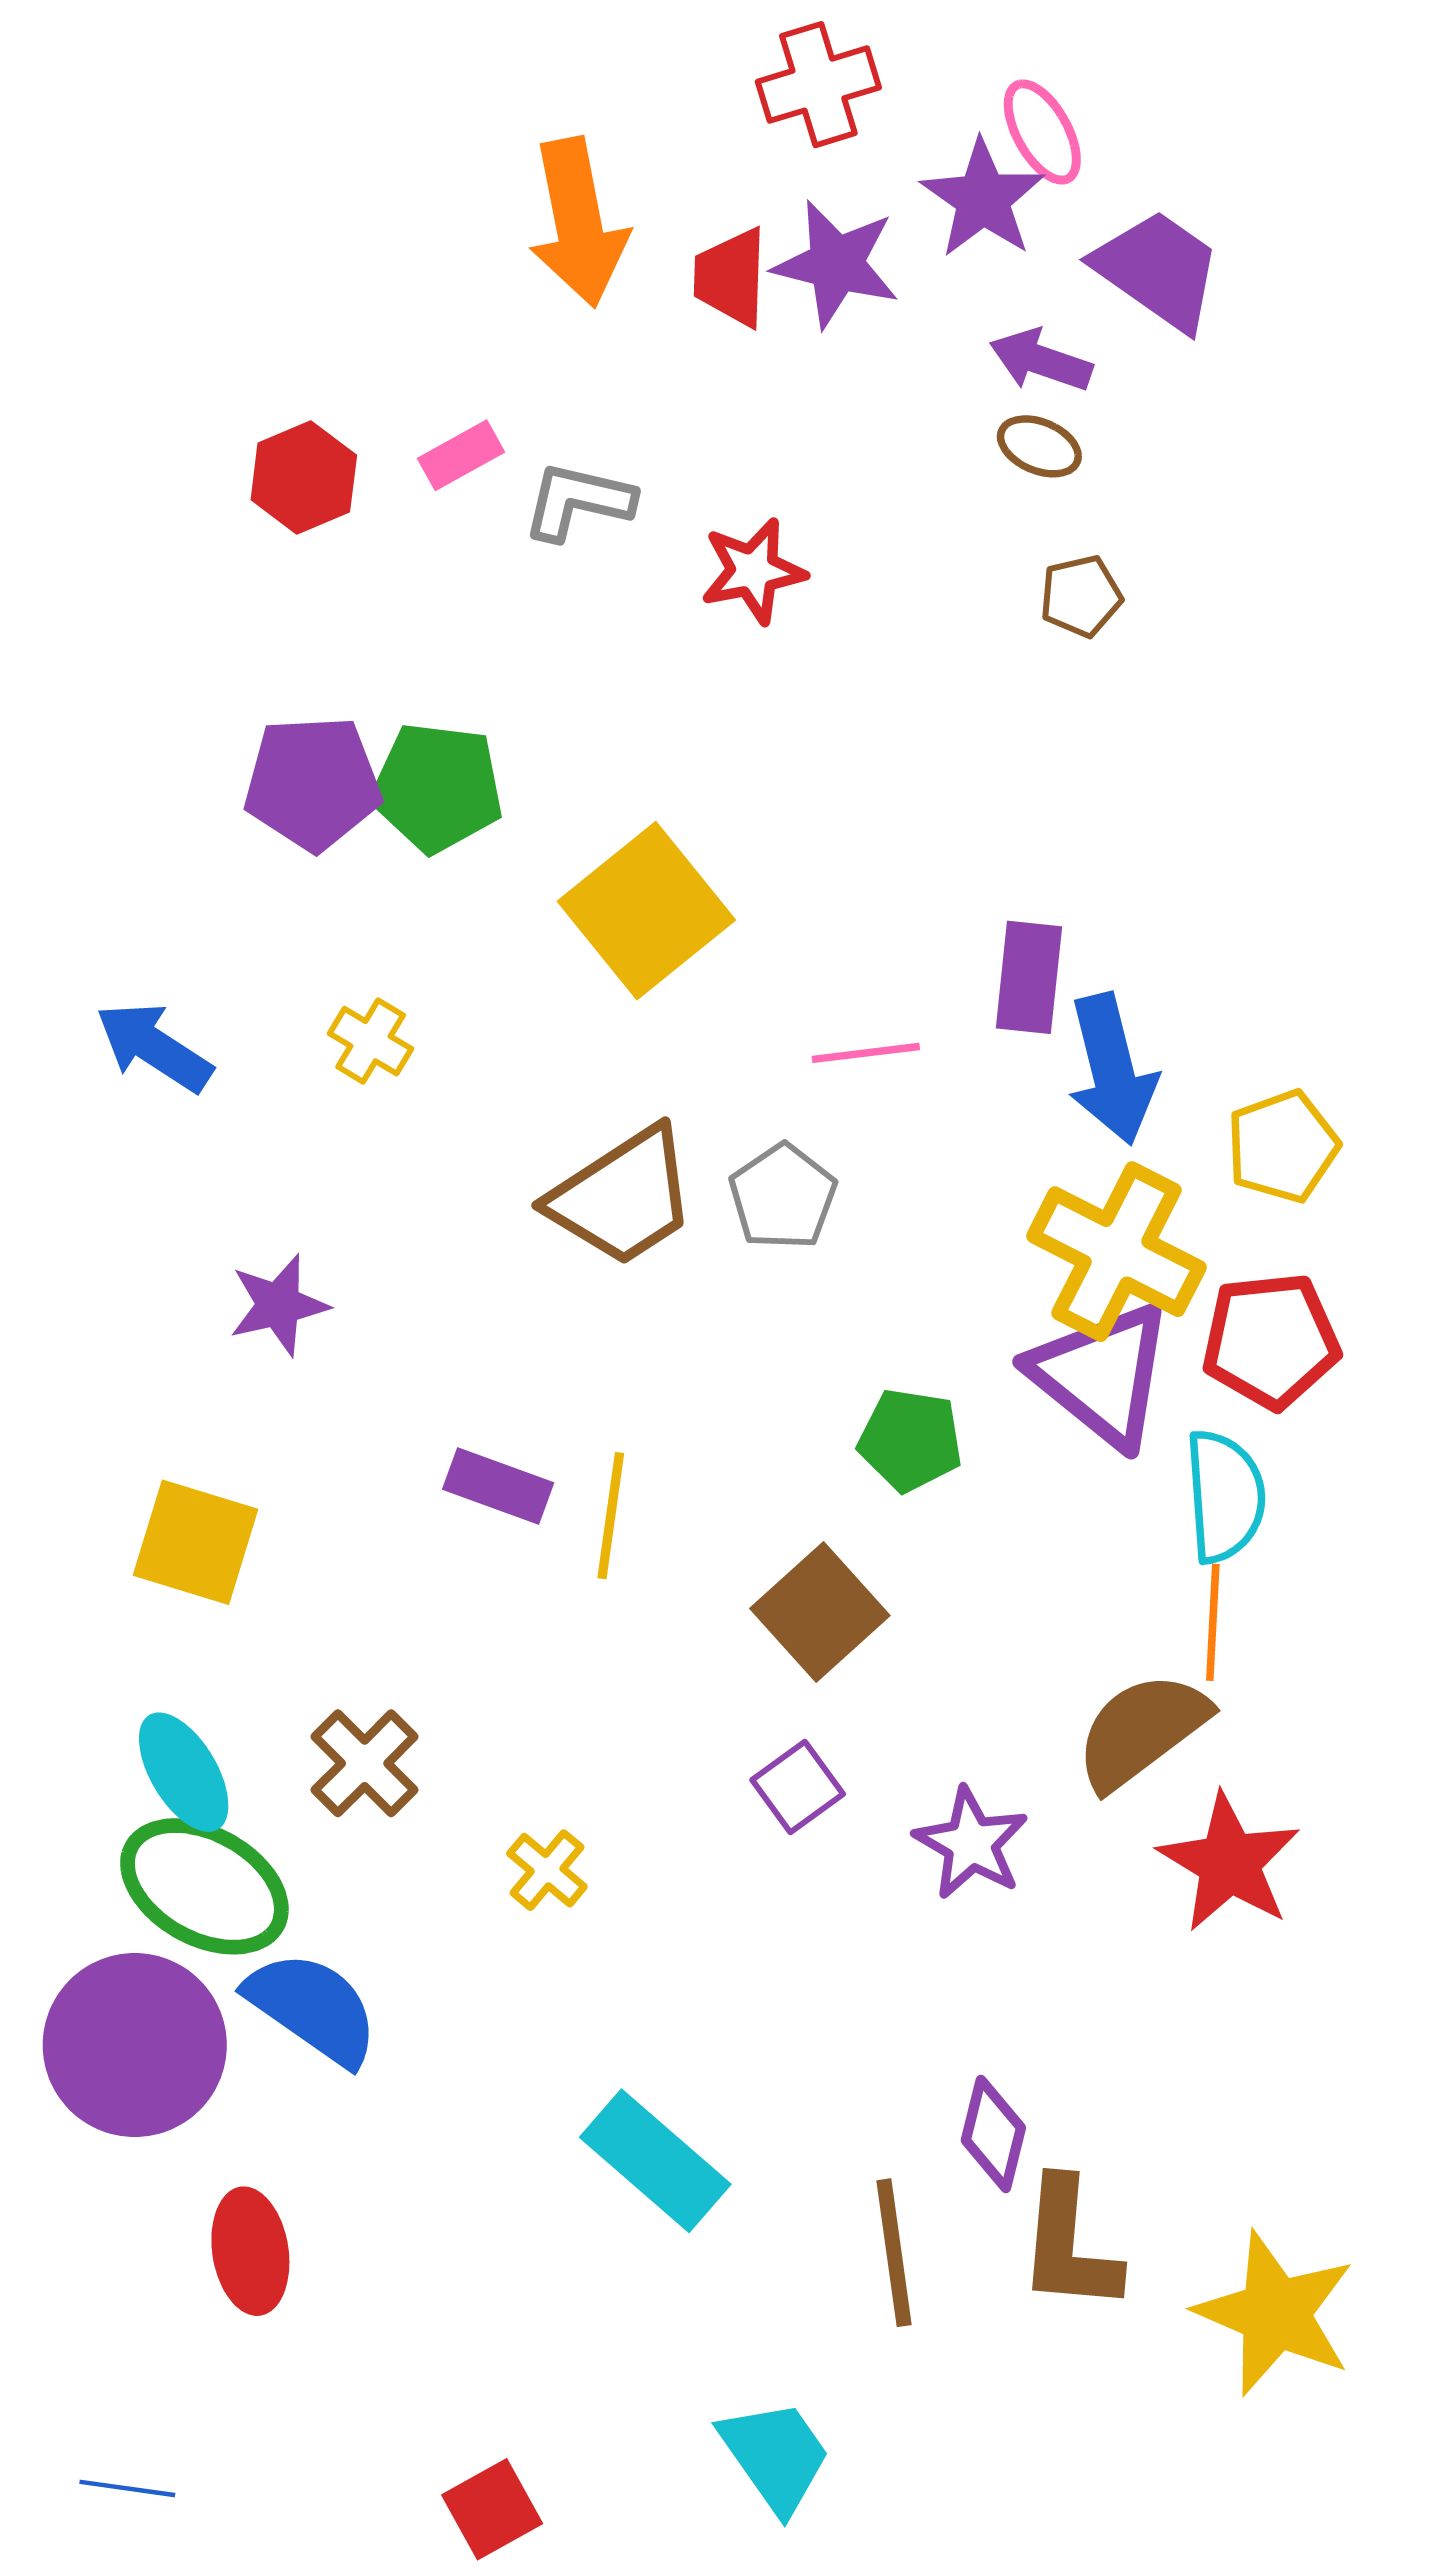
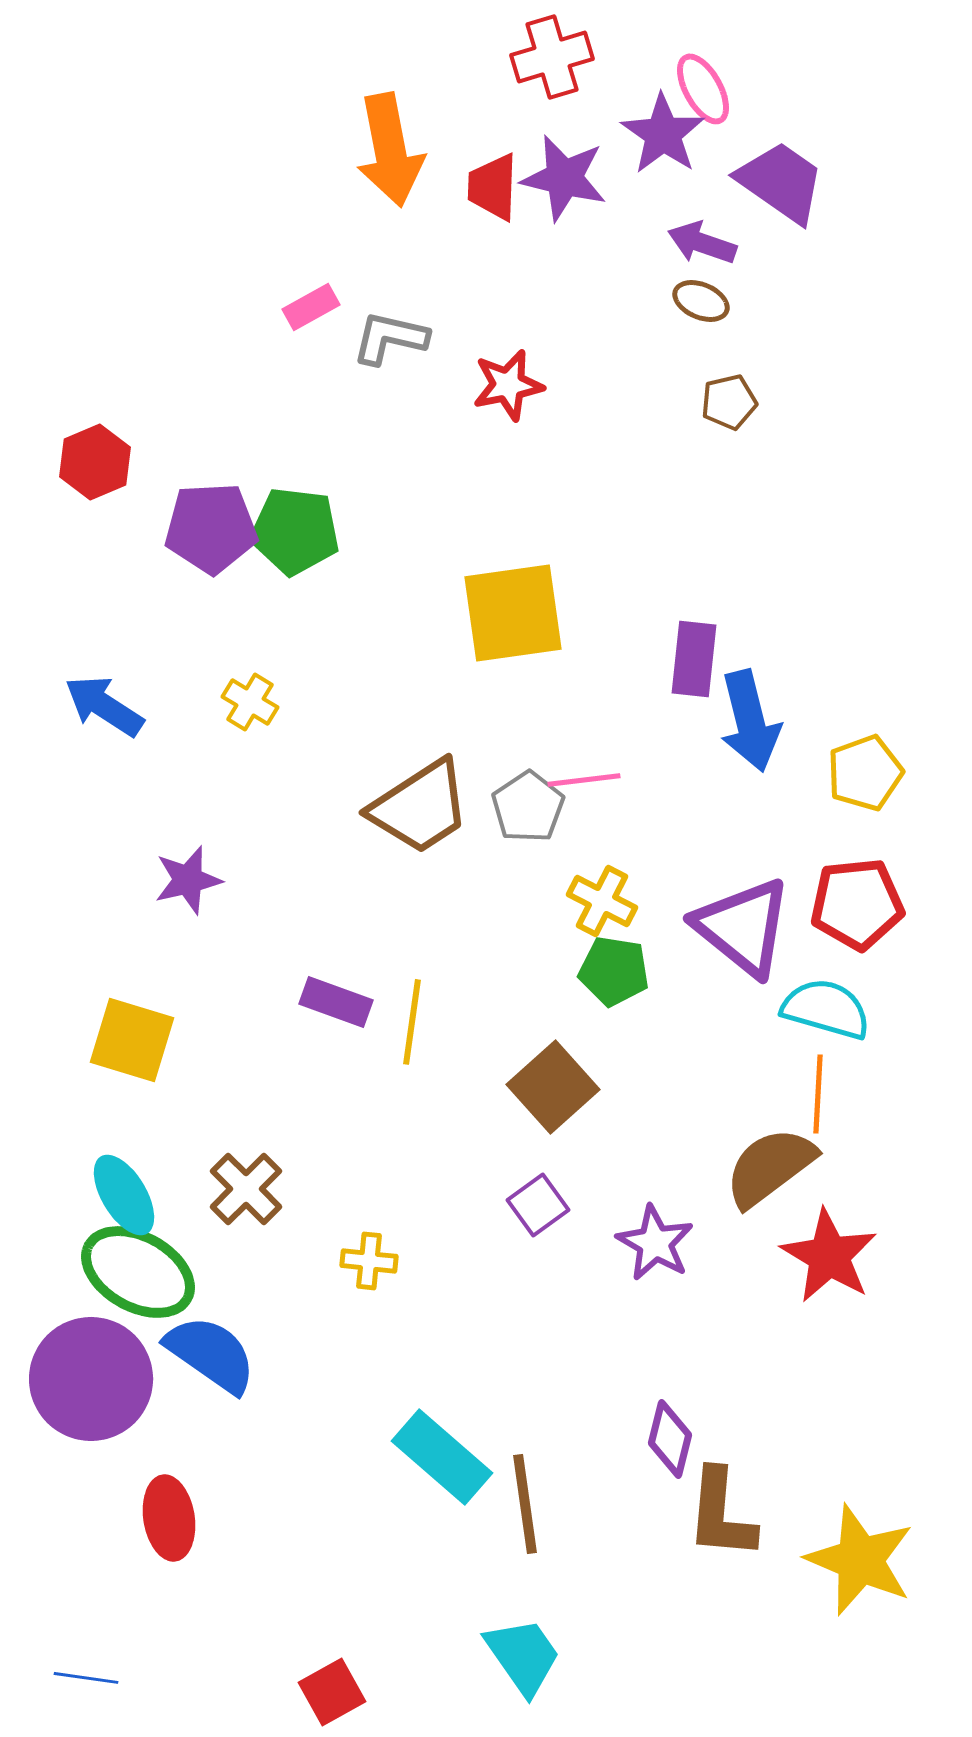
red hexagon: (304, 478) -> (95, 462), moved
yellow square: (646, 911) -> (513, 613), moved, turned 31
pink line: (866, 1053) -> (584, 780), moved
yellow cross: (1116, 1252) -> (602, 901), moved, size x0.6
cyan semicircle: (1225, 1496) -> (826, 1009), turned -70
yellow cross: (547, 1870) -> (369, 1261), turned -34
brown line: (894, 2253) -> (525, 1504), moved

